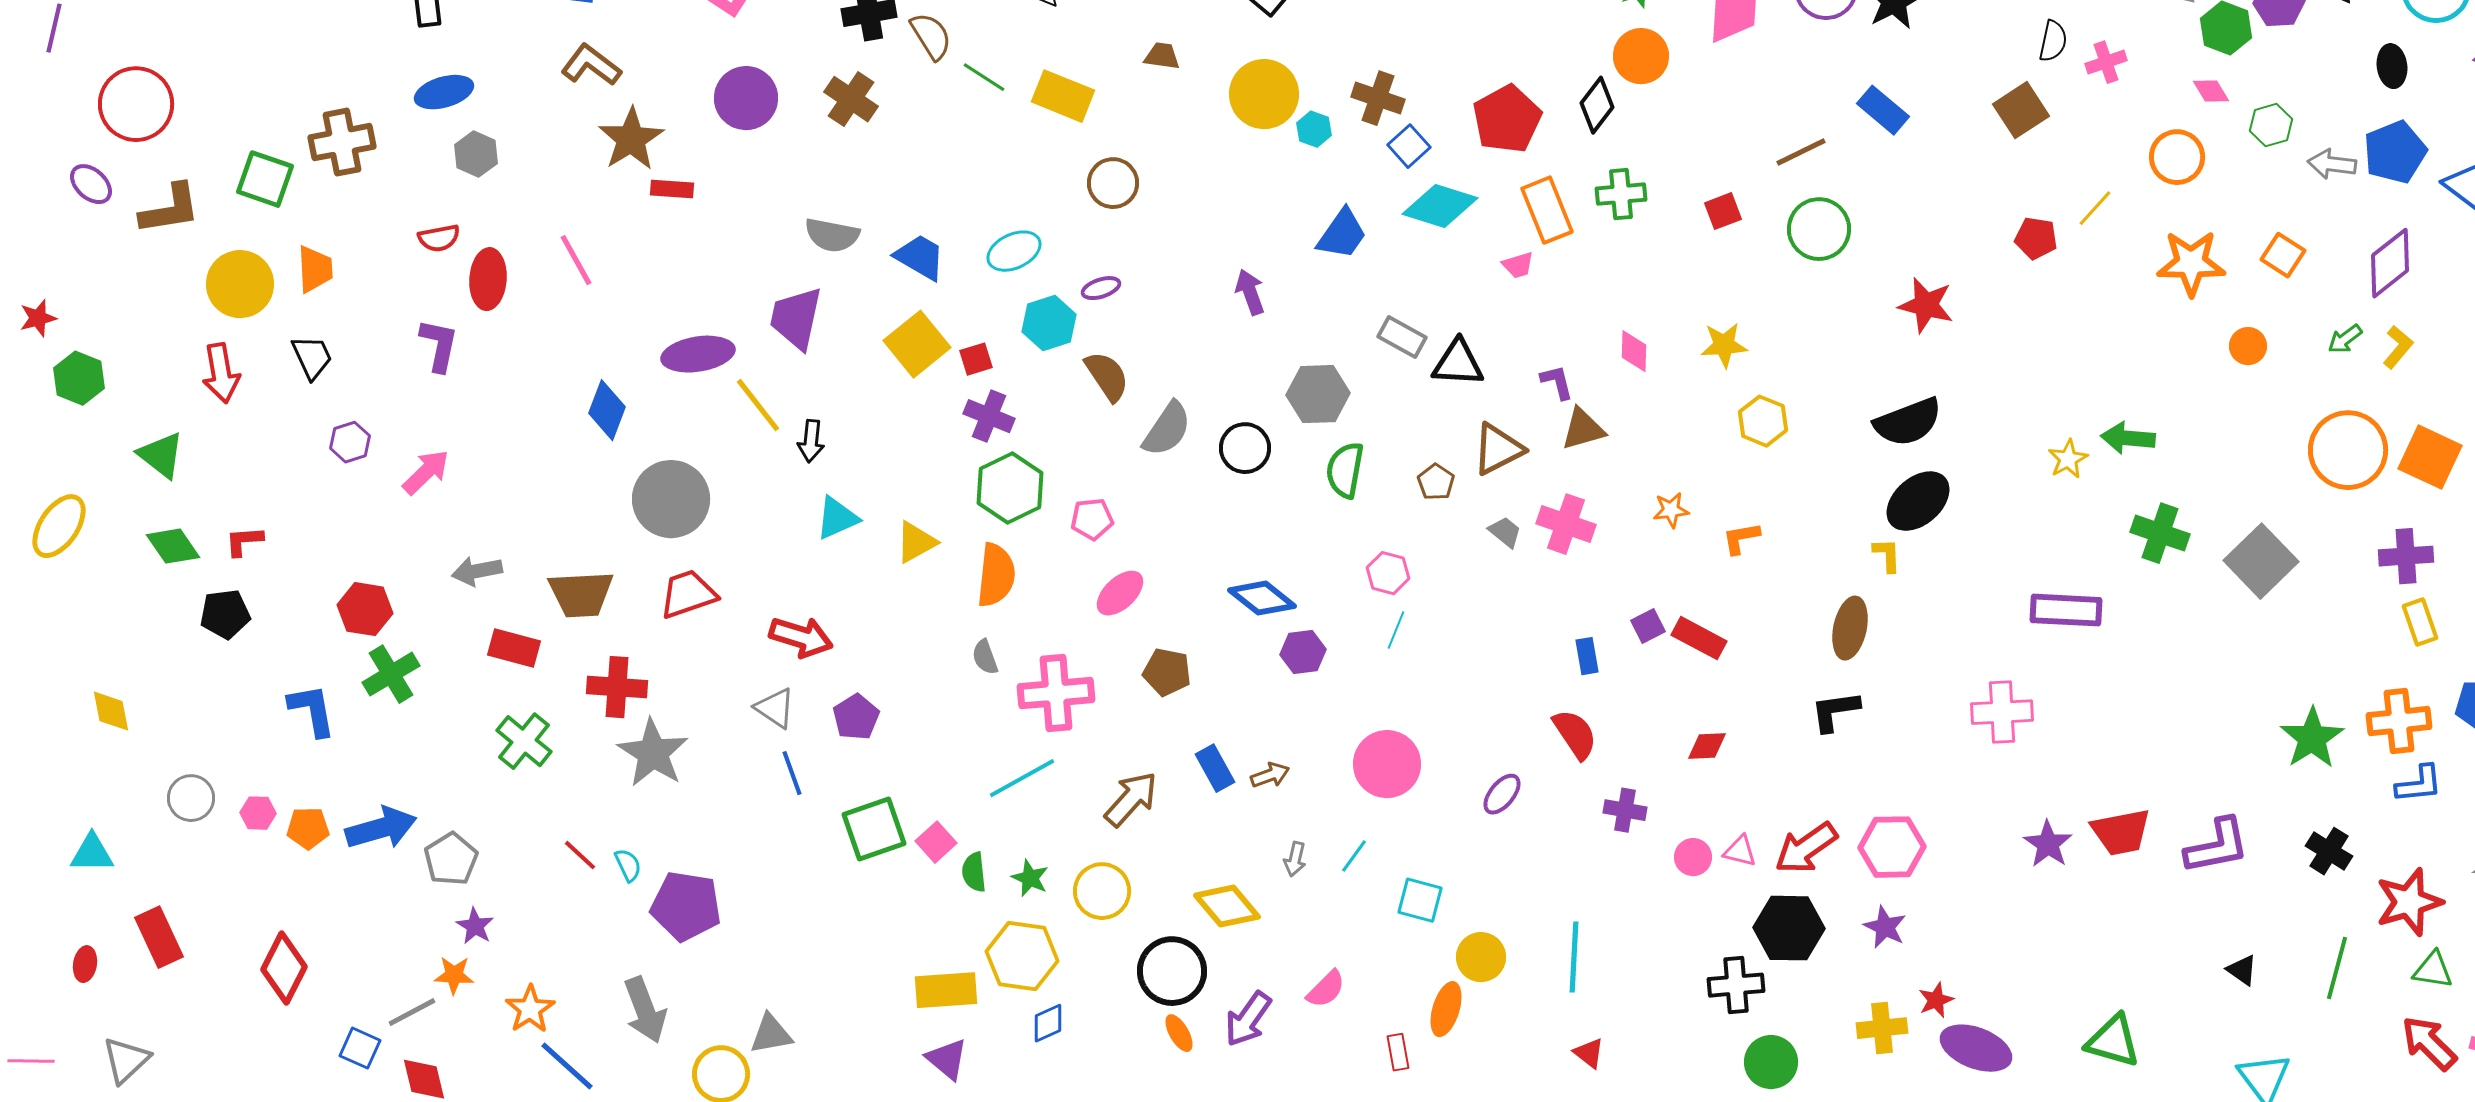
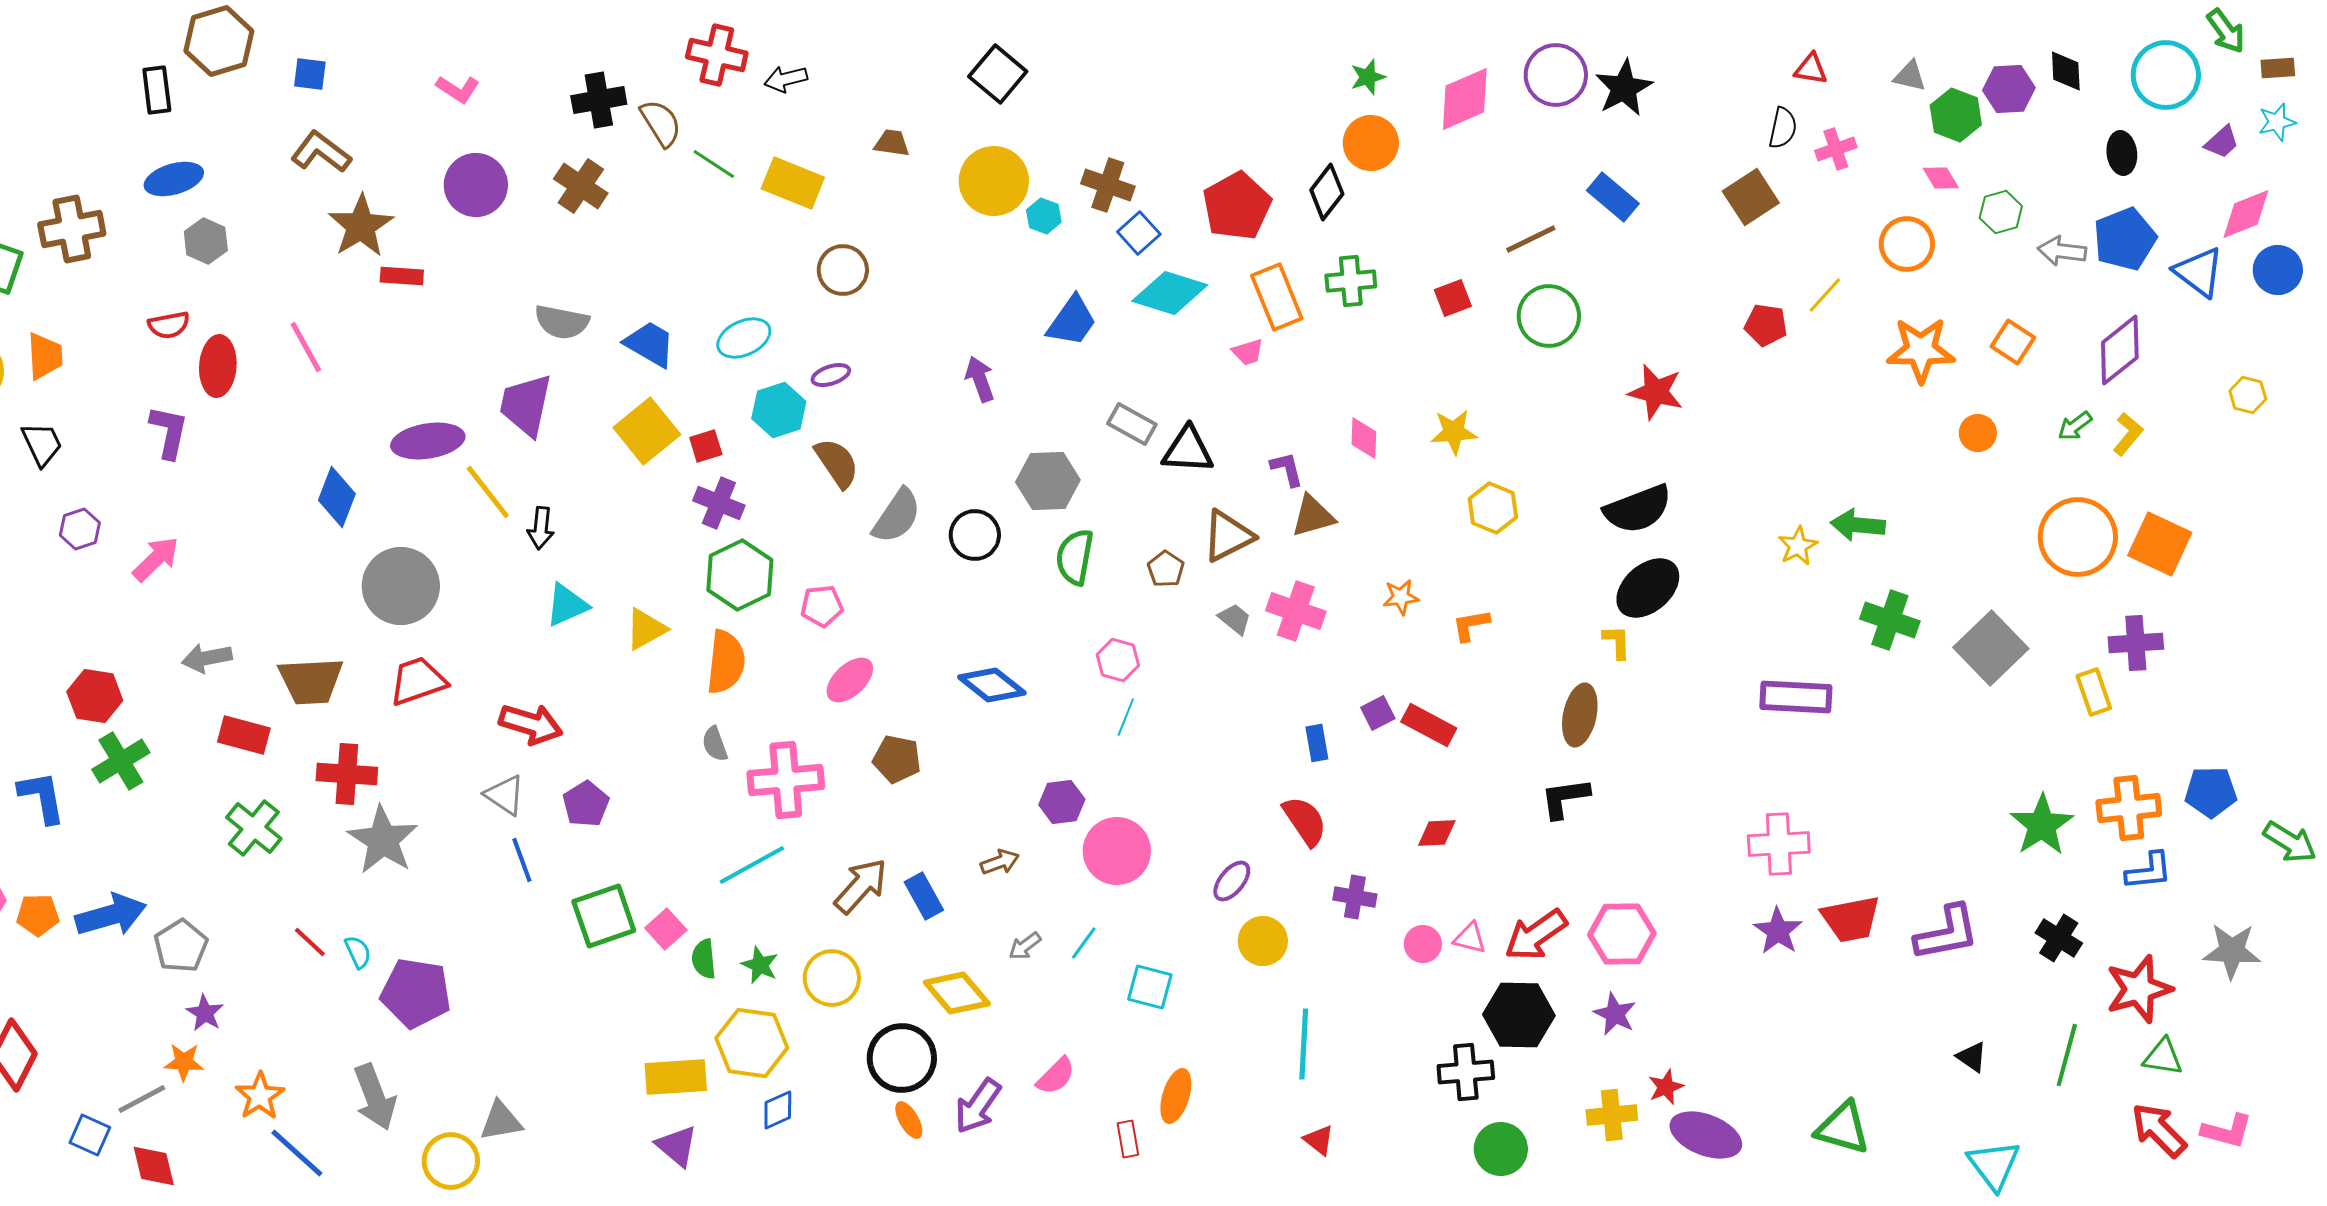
yellow rectangle: (2420, 622) -> (2094, 692), moved
purple hexagon: (1303, 652) -> (1062, 802), moved
pink cross: (2002, 712) -> (1779, 844), moved
blue rectangle: (1215, 768) -> (924, 896), moved
gray arrow: (1295, 859) -> (1025, 946), turned 40
yellow circle: (1481, 957) -> (1263, 941), moved

